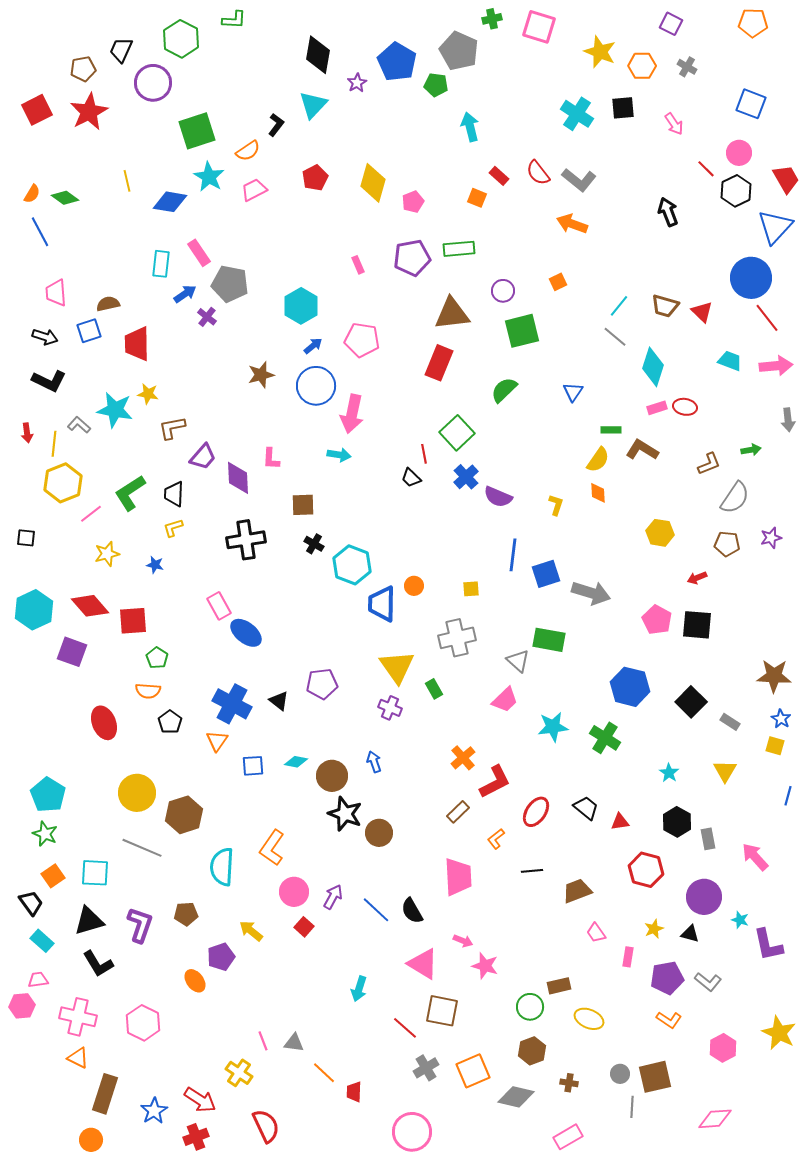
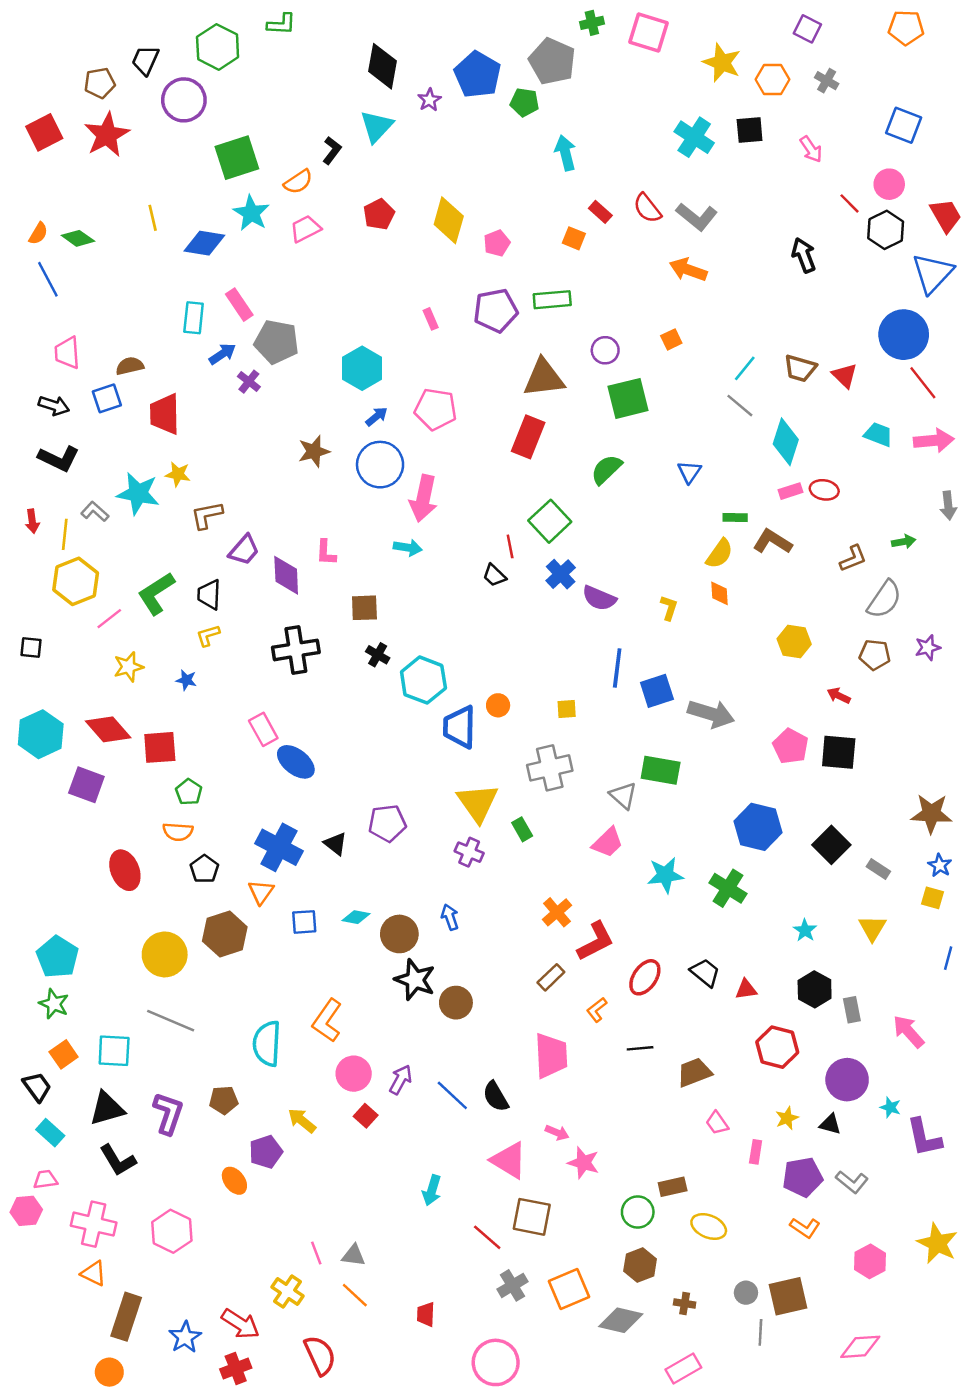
red arrow: (697, 578) -> (839, 696), turned 48
brown hexagon: (184, 815) -> (225, 934), moved
orange line: (324, 1073) -> (355, 1295), moved

